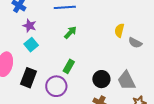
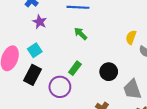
green arrow: (70, 32) -> (81, 34), turned -96
cyan square: (31, 45) -> (35, 50), moved
black circle: (101, 79) -> (109, 72), moved

